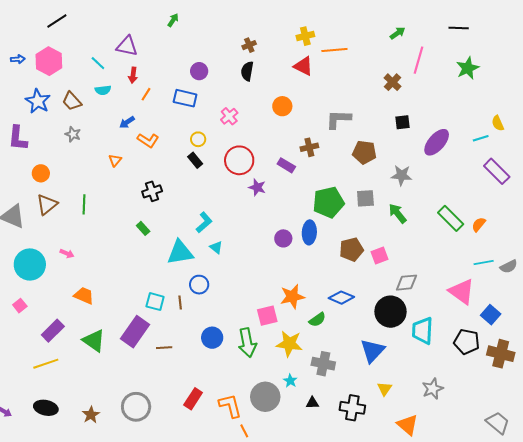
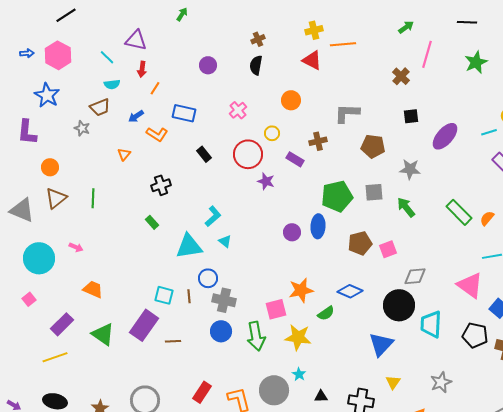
blue rectangle: (185, 98) -> (184, 113), moved
brown trapezoid: (72, 101) -> (100, 107), moved, turned -70
yellow circle: (198, 139) -> (272, 133), moved
gray cross: (323, 364) -> (224, 300), moved

